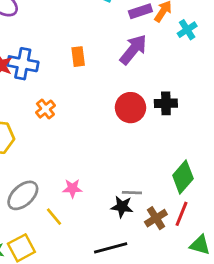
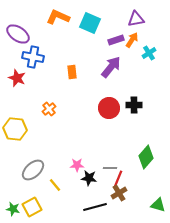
blue cross: (23, 64) -> (33, 57), moved
pink star: (72, 188) -> (77, 165), moved
black star: (122, 207) -> (89, 178), moved
red line: (181, 214) -> (118, 179), moved
brown cross: (156, 218) -> (119, 193), moved

